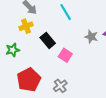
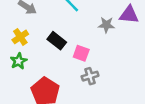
yellow cross: (26, 26) -> (20, 37), moved
gray cross: (60, 86) -> (90, 76), moved, turned 32

